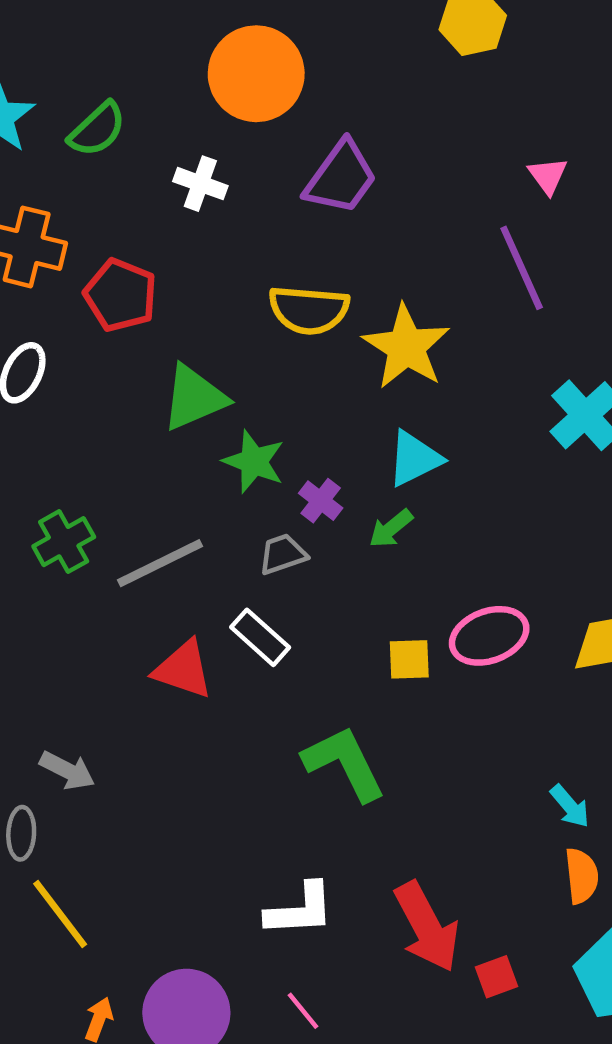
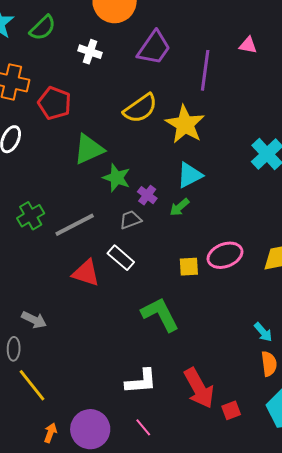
pink triangle: (548, 176) -> (248, 45), turned -42
purple line: (522, 268) -> (205, 70), moved, turned 33
yellow semicircle: (309, 310) -> (140, 108), turned -39

